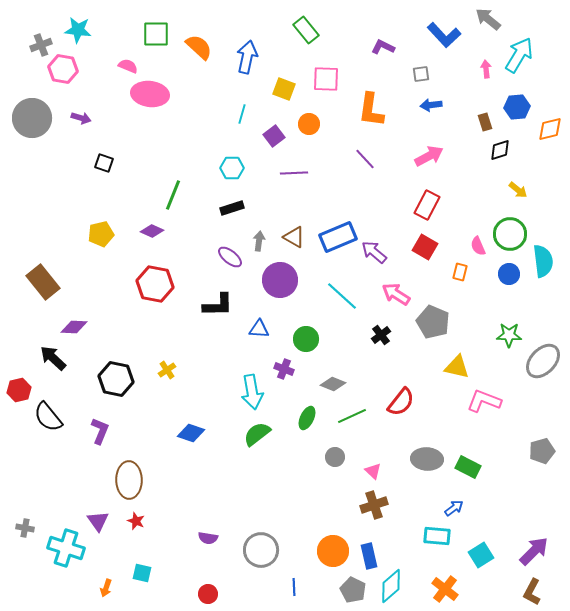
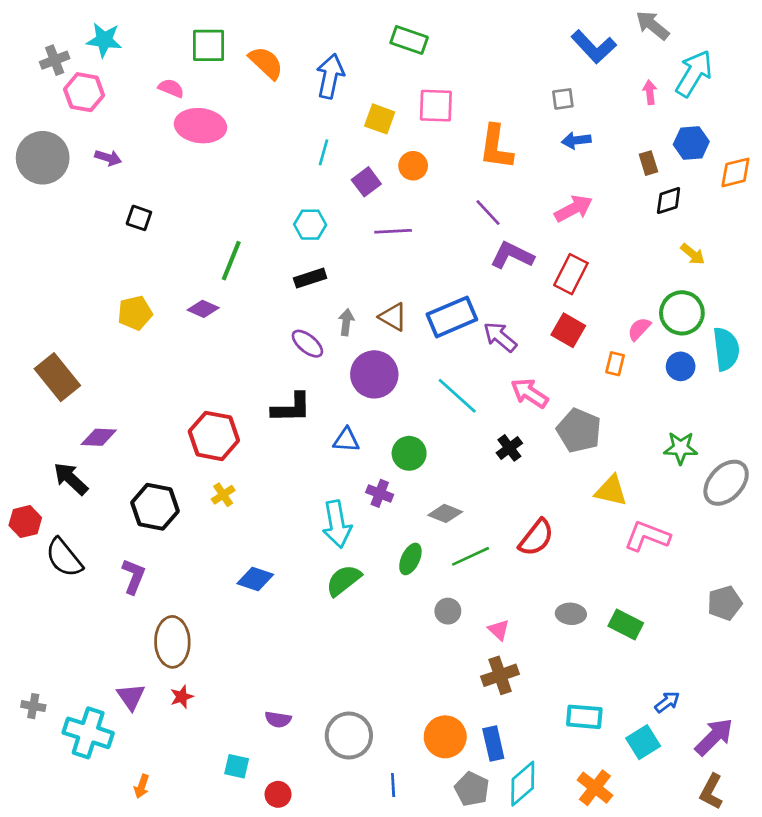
green rectangle: (306, 30) -> (409, 40), turned -32
purple L-shape: (383, 47) -> (512, 255), moved, size x1.4
pink semicircle: (478, 246) -> (639, 329), turned 66
red hexagon: (155, 284) -> (214, 436), moved
gray ellipse: (427, 459) -> (571, 614), size x0.7
blue arrow: (454, 508) -> (667, 702), moved
red star: (136, 521) -> (182, 697), turned 30
cyan square: (142, 573) -> (237, 766), moved

